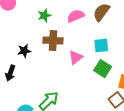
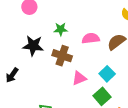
cyan square: (101, 45) -> (107, 74), turned 35
black star: (24, 51) -> (33, 46), moved, size x1.5

